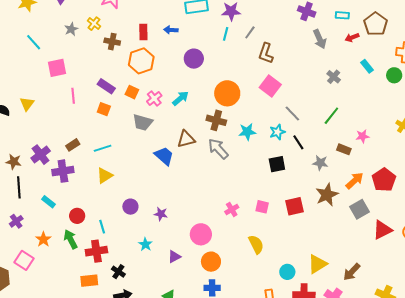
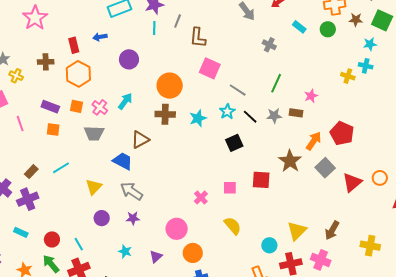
yellow cross: (94, 24) -> (16, 76), moved
gray arrow: (218, 149) -> (132, 191), moved
gray star: (320, 163) -> (274, 116), moved
yellow triangle: (105, 176) -> (94, 187), moved
red square: (294, 206) -> (261, 180), turned 30

